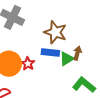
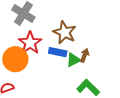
red star: (28, 64) -> (30, 43), moved, size x1.6

